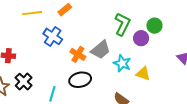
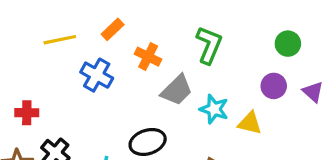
green circle: (154, 26) -> (288, 44), moved
purple circle: (141, 38) -> (274, 86), moved
orange cross: (78, 54) -> (148, 57), moved

